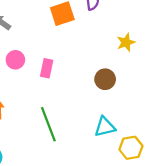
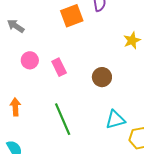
pink rectangle: (47, 68) -> (59, 67), turned -36
brown circle: (105, 79) -> (102, 77), moved

